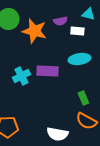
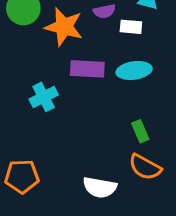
purple rectangle: (47, 71) -> (87, 69), moved

